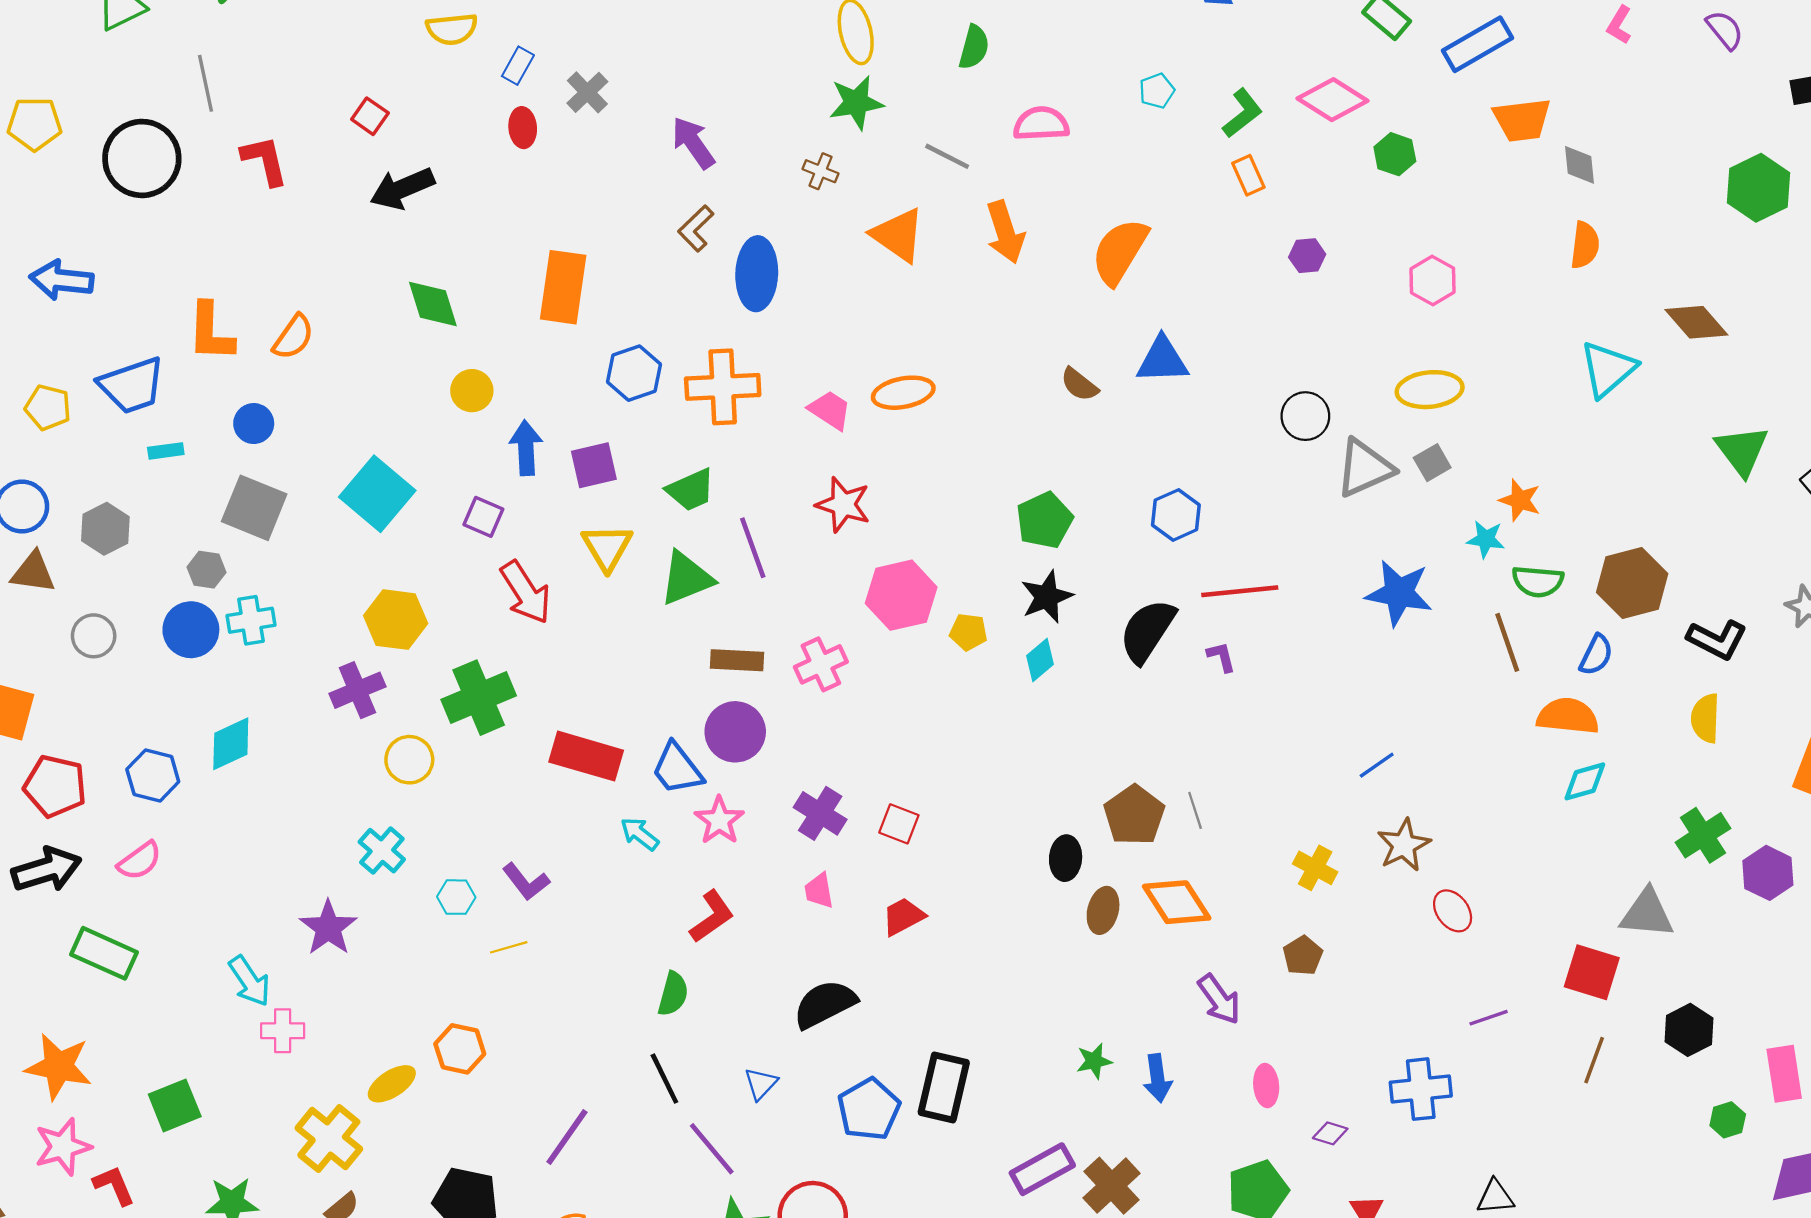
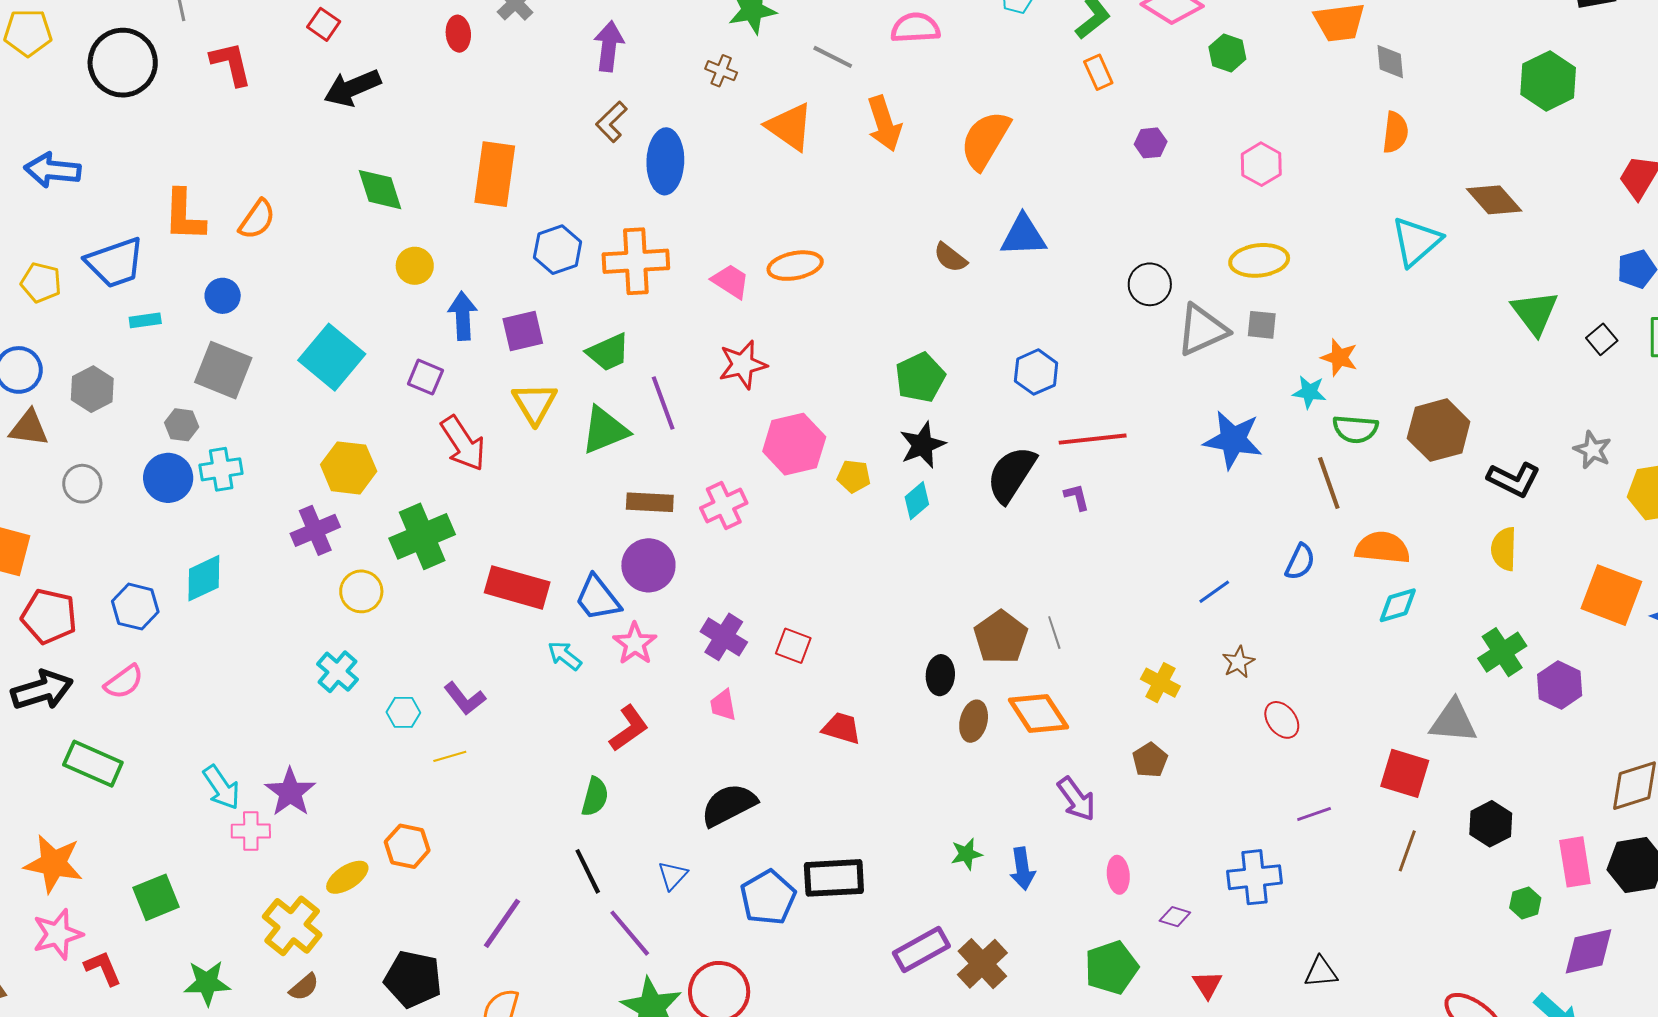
purple arrow: (693, 143) -> (609, 46), turned 42
gray square: (1432, 463) -> (1262, 325), turned 36
red star: (843, 505) -> (743, 365), turned -30
blue semicircle: (1596, 655) -> (1300, 562), moved
brown star: (1404, 845) -> (1238, 662), size x0.7
red trapezoid: (903, 916) -> (842, 728), moved, turned 45
purple star: (328, 928) -> (290, 792), moved
black rectangle: (944, 1087) -> (834, 878), turned 74

